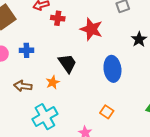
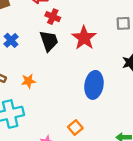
blue cross: (26, 50) -> (11, 40), turned 32
black trapezoid: (67, 63) -> (49, 41), moved

